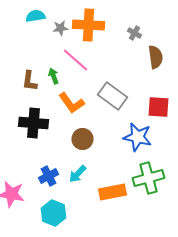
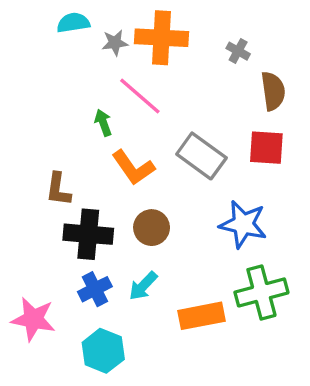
brown L-shape: (30, 81) -> (58, 189), moved
red square: (158, 107) -> (266, 148), moved
black cross: (34, 123) -> (88, 234), moved

